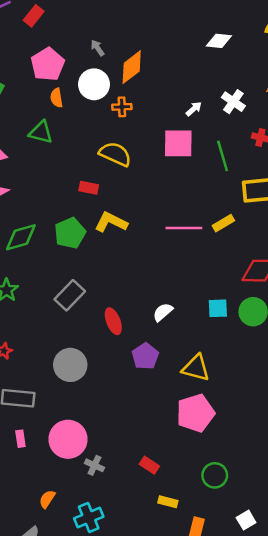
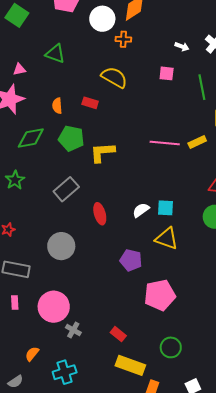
orange semicircle: (57, 98) -> (57, 106), moved
white arrow: (194, 109) -> (182, 47), turned 56
pink square: (178, 143) -> (167, 73), size x0.6
yellow L-shape: (111, 222) -> (102, 152), moved, turned -36
green pentagon: (70, 233) -> (71, 138), turned 30
cyan square: (218, 308) -> (166, 208), moved
purple pentagon: (145, 356) -> (131, 260), moved, turned -30
yellow triangle: (196, 368) -> (167, 238), moved
yellow rectangle: (168, 502) -> (130, 365), size x1.8

